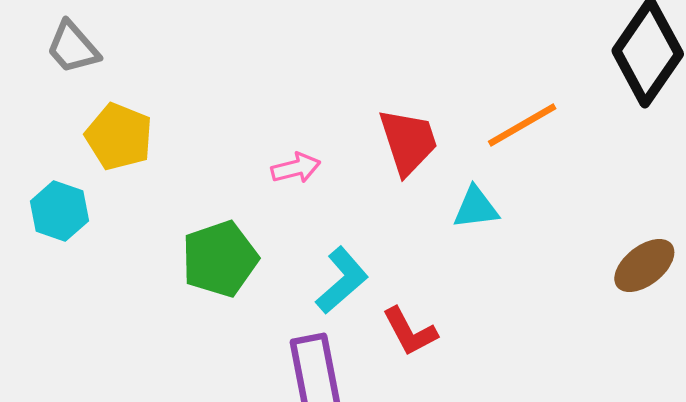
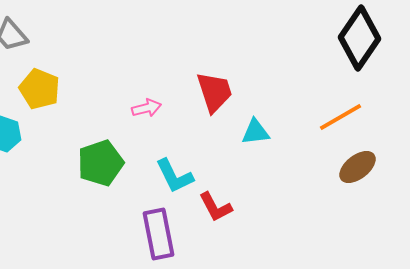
orange line: (522, 125) -> (340, 117), moved
cyan L-shape: (342, 280) -> (174, 176), turned 105

